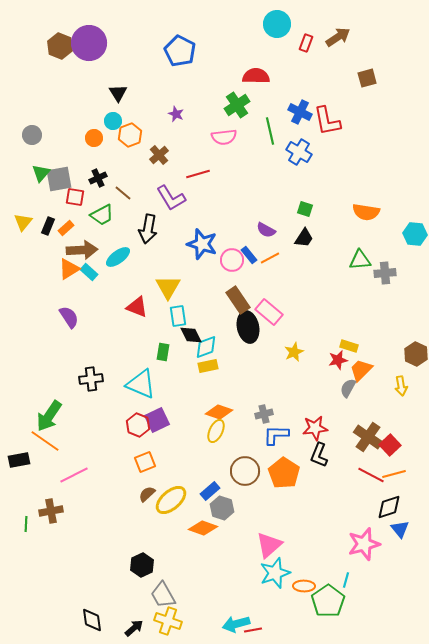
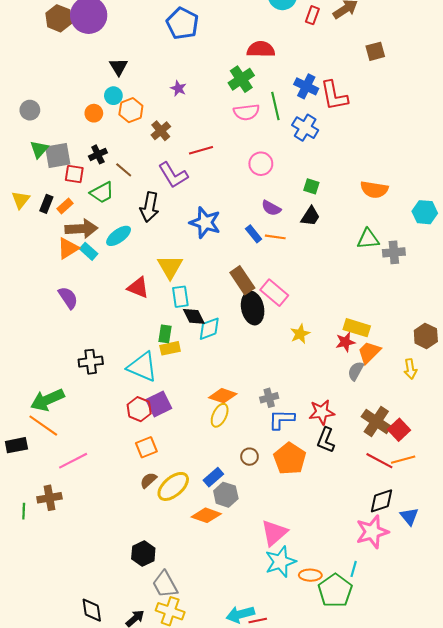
pink semicircle: (224, 137) -> (246, 112), moved
orange line: (270, 258) -> (275, 237), turned 36
pink circle: (232, 260) -> (261, 164), moved
yellow rectangle: (349, 346) -> (357, 328), size x1.4
yellow rectangle: (208, 366) -> (170, 348), moved
green arrow: (49, 416) -> (47, 400), turned 32
brown circle: (245, 471) -> (249, 457), size x0.6
black diamond: (389, 507) -> (381, 501), moved

